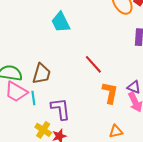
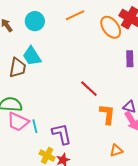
cyan trapezoid: (61, 22) -> (32, 56), moved
brown trapezoid: (42, 74) -> (18, 68), moved

